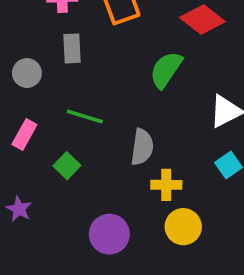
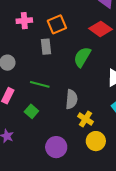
gray rectangle: (72, 48) -> (46, 47), moved
yellow cross: (166, 185) -> (86, 119), turned 35

